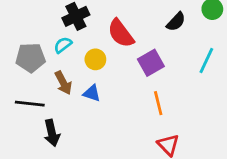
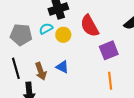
yellow circle: (95, 59) -> (63, 35), moved
brown arrow: (63, 83) -> (41, 71), moved
black line: (30, 104) -> (16, 68), turned 60

